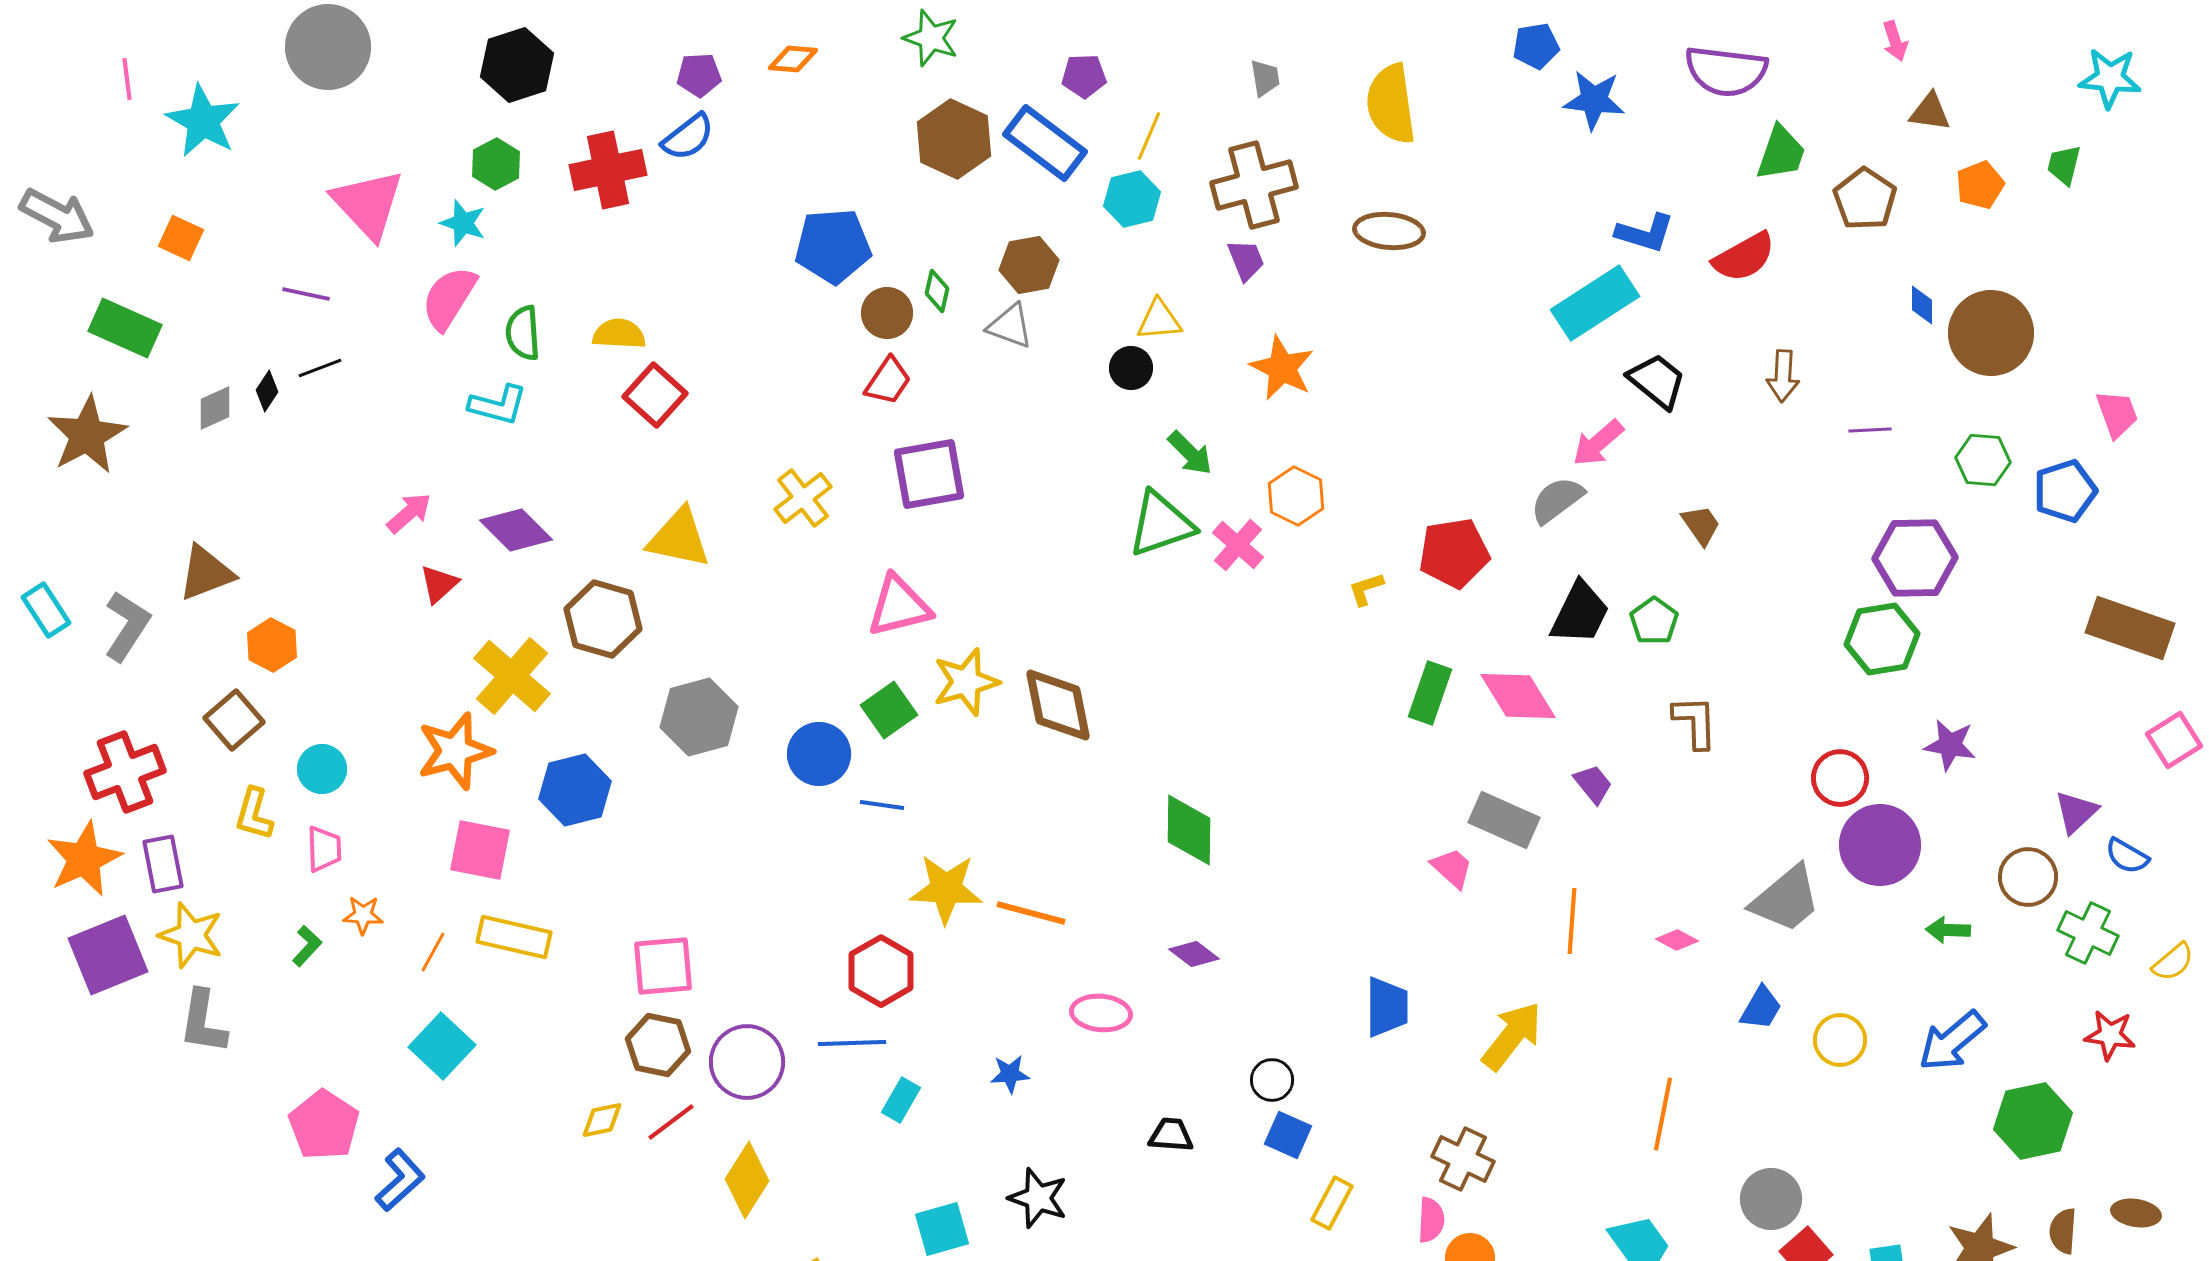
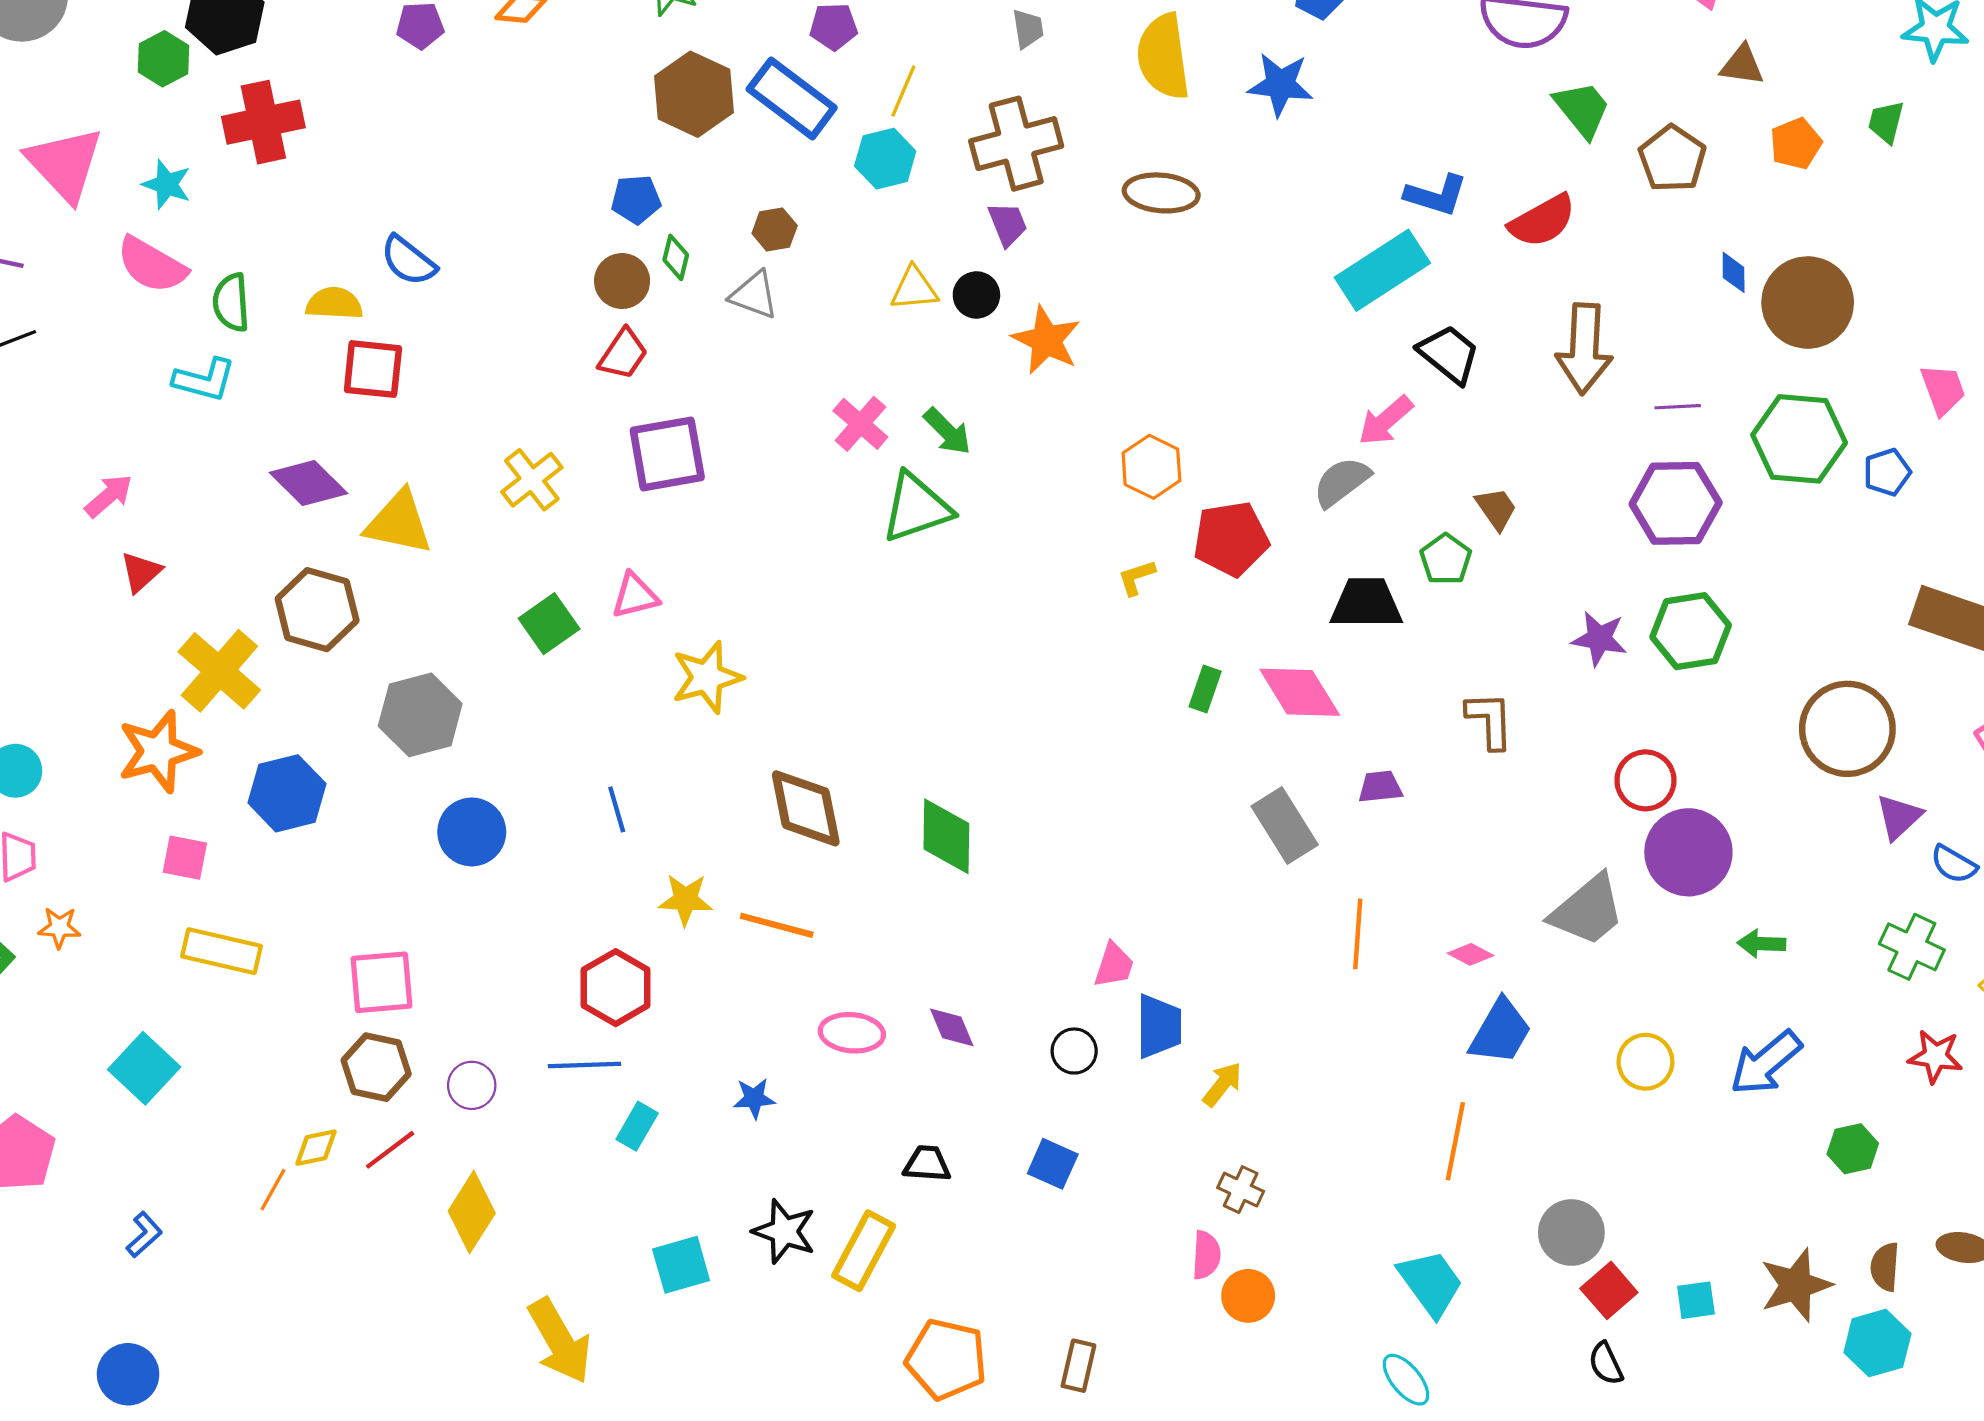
blue star: (1594, 100) -> (1280, 85), moved
blue semicircle: (688, 137) -> (408, 261), moved, turned 76
green trapezoid: (1781, 153) -> (1582, 109), turned -58
green hexagon: (496, 164) -> (163, 59), moved
red cross: (608, 170) -> (263, 122), moved
blue pentagon: (833, 246) -> (636, 199), moved, size x0.6
brown hexagon: (1029, 265) -> (775, 229), size x0.7
pink semicircle: (449, 298) -> (152, 265), turned -92
black circle: (1131, 368) -> (976, 295), moved
brown arrow: (1783, 376) -> (1584, 349), size x1.6
red square: (655, 395) -> (373, 369), turned -36
green hexagon: (1983, 460) -> (1799, 439), size x1.6
blue pentagon: (2065, 491) -> (1887, 472), size x0.7
orange hexagon: (1296, 496) -> (1151, 467), moved
purple diamond: (516, 530) -> (308, 483), moved
pink cross: (1238, 545) -> (860, 424), moved
purple hexagon: (1915, 558) -> (1676, 503), moved
pink triangle: (899, 606) -> (635, 596), size x0.7
black trapezoid: (1580, 613) -> (1366, 603), turned -116
green pentagon: (1654, 621) -> (1446, 559), moved
green rectangle: (1430, 693) -> (1205, 689), size x0.7
brown diamond: (1058, 705) -> (806, 808), moved
green square: (889, 710) -> (549, 624), moved
purple star: (1950, 745) -> (1599, 639), moved
blue circle: (819, 754) -> (472, 832), moved
purple trapezoid: (1593, 784) -> (1380, 787), turned -57
blue line: (882, 805) -> (617, 809), turned 66
gray rectangle: (1504, 820) -> (1285, 825), turned 34
pink square: (480, 850) -> (185, 858), size x0.7
pink trapezoid: (1452, 868) -> (1114, 965), moved, turned 66
brown circle: (2028, 877) -> (1847, 729), moved, size x1.5
yellow star: (946, 889) -> (685, 900), size x0.7
orange line: (433, 952) -> (273, 1190), moved
purple diamond: (1194, 954) -> (952, 1027), moved, turned 30
blue trapezoid: (1761, 1008) -> (1501, 1032), moved, size x1.4
yellow arrow: (1512, 1036) -> (1222, 1084), moved, size x0.6
purple circle: (747, 1062) -> (472, 1085), size x0.6
black circle: (1272, 1080) -> (1074, 1051), moved
green hexagon: (2033, 1121) -> (1853, 1149), size x0.6
brown cross: (1463, 1159) -> (1241, 1190), size x0.7
blue L-shape: (400, 1180) -> (144, 1235), moved, size x0.7
yellow rectangle: (1332, 1203) -> (864, 1251), moved, size x1.4

